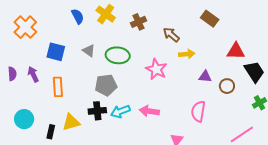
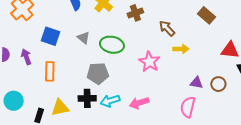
purple triangle: (205, 76) -> (196, 83), moved
pink arrow: (149, 111) -> (139, 103), turned -30

